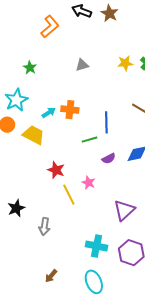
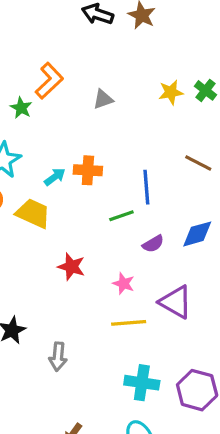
orange L-shape: (50, 27) -> (49, 81), moved
yellow line: (69, 195) -> (129, 323), moved, turned -65
purple triangle: (124, 210) -> (176, 302), moved, turned -45

